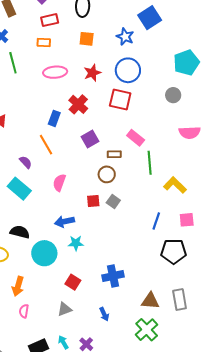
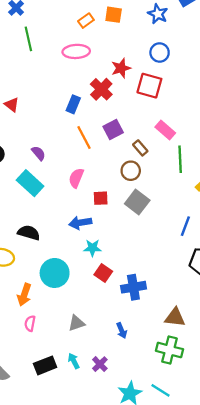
orange rectangle: (44, 43) -> (86, 21), moved, turned -40
blue circle: (128, 70) -> (160, 52), size x0.7
red star: (92, 73) -> (121, 68), moved
orange line: (46, 145) -> (84, 137), moved
brown rectangle: (114, 154) -> (140, 148), turned 48
red square: (93, 201) -> (101, 198), moved
gray square: (113, 201) -> (137, 202), size x1.5
cyan circle: (44, 253) -> (55, 273), moved
red square: (73, 282) -> (103, 273), moved
green cross: (147, 330) -> (169, 350), turned -35

